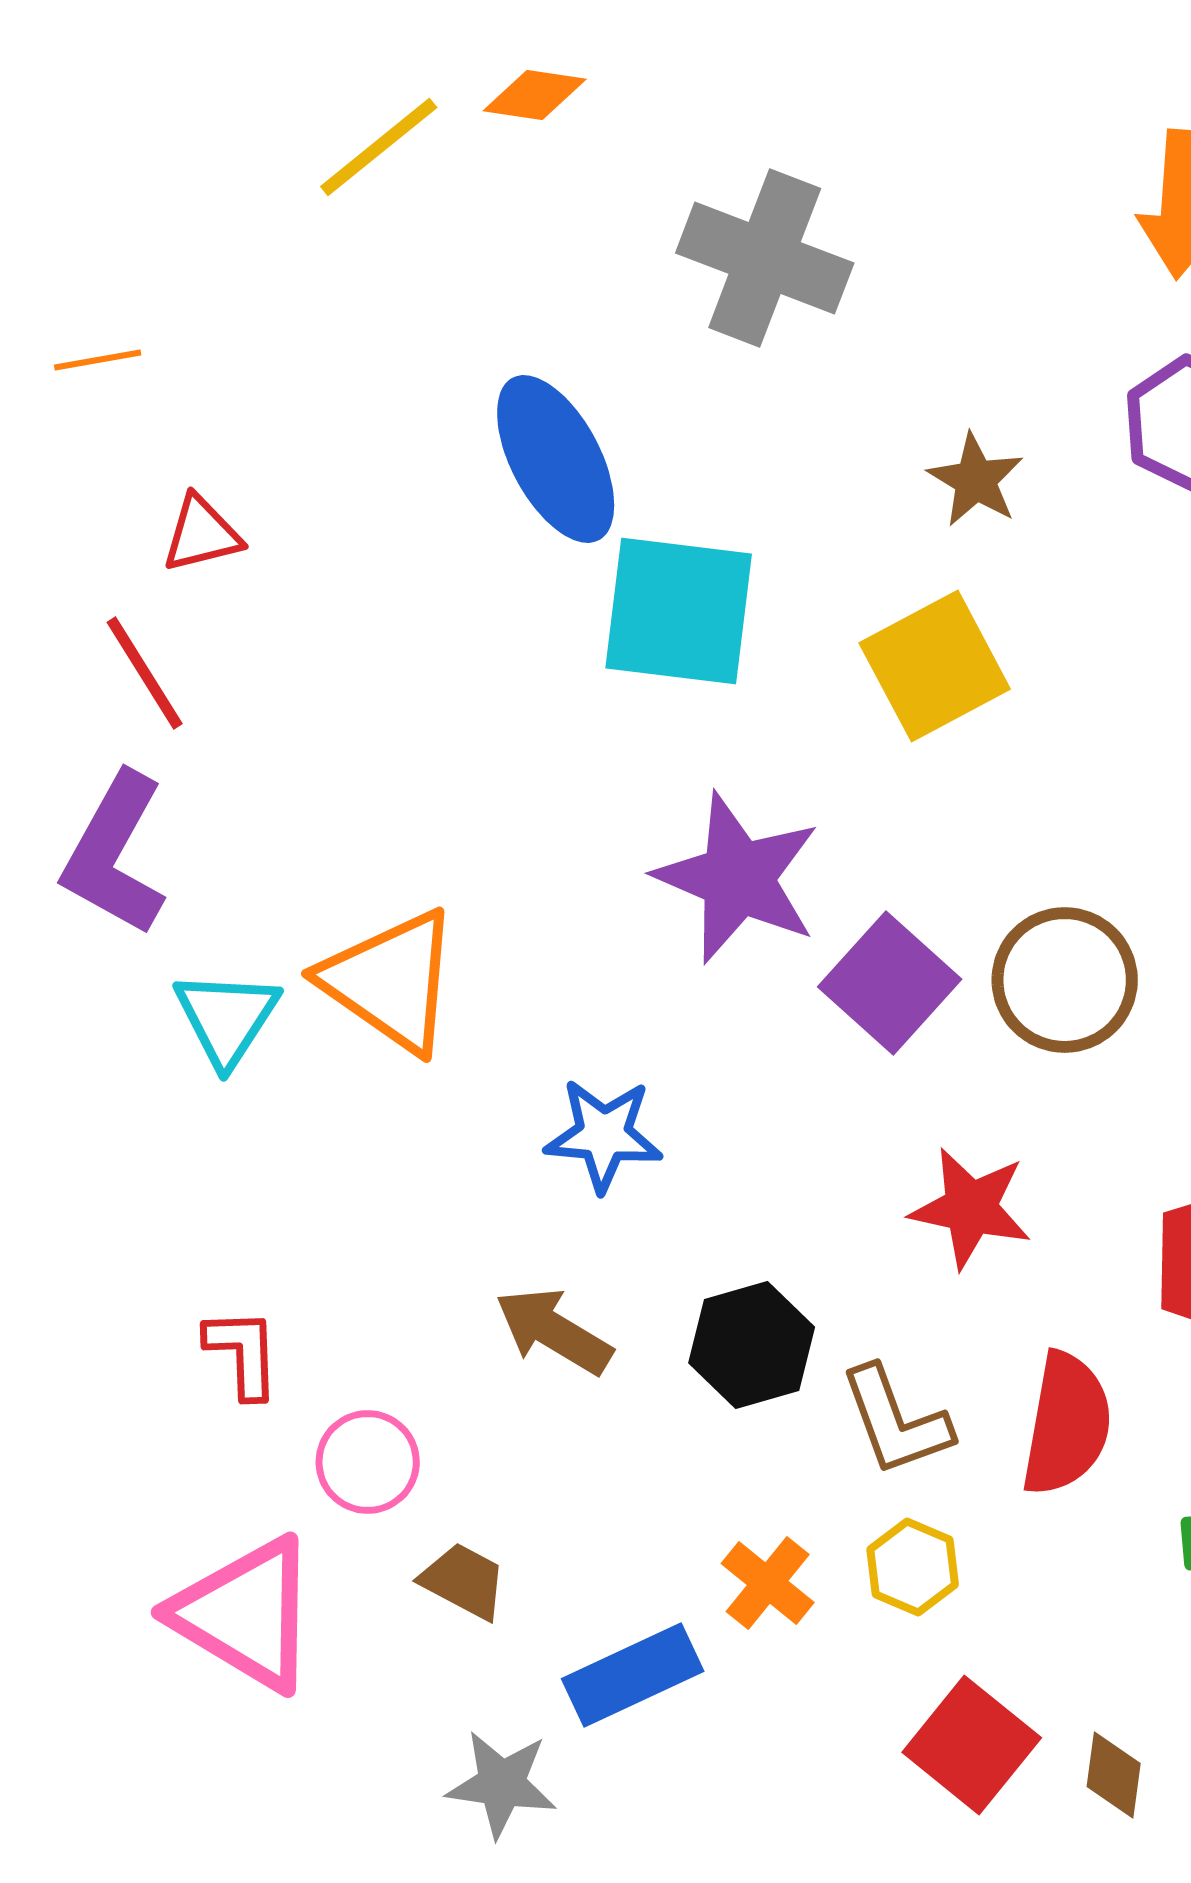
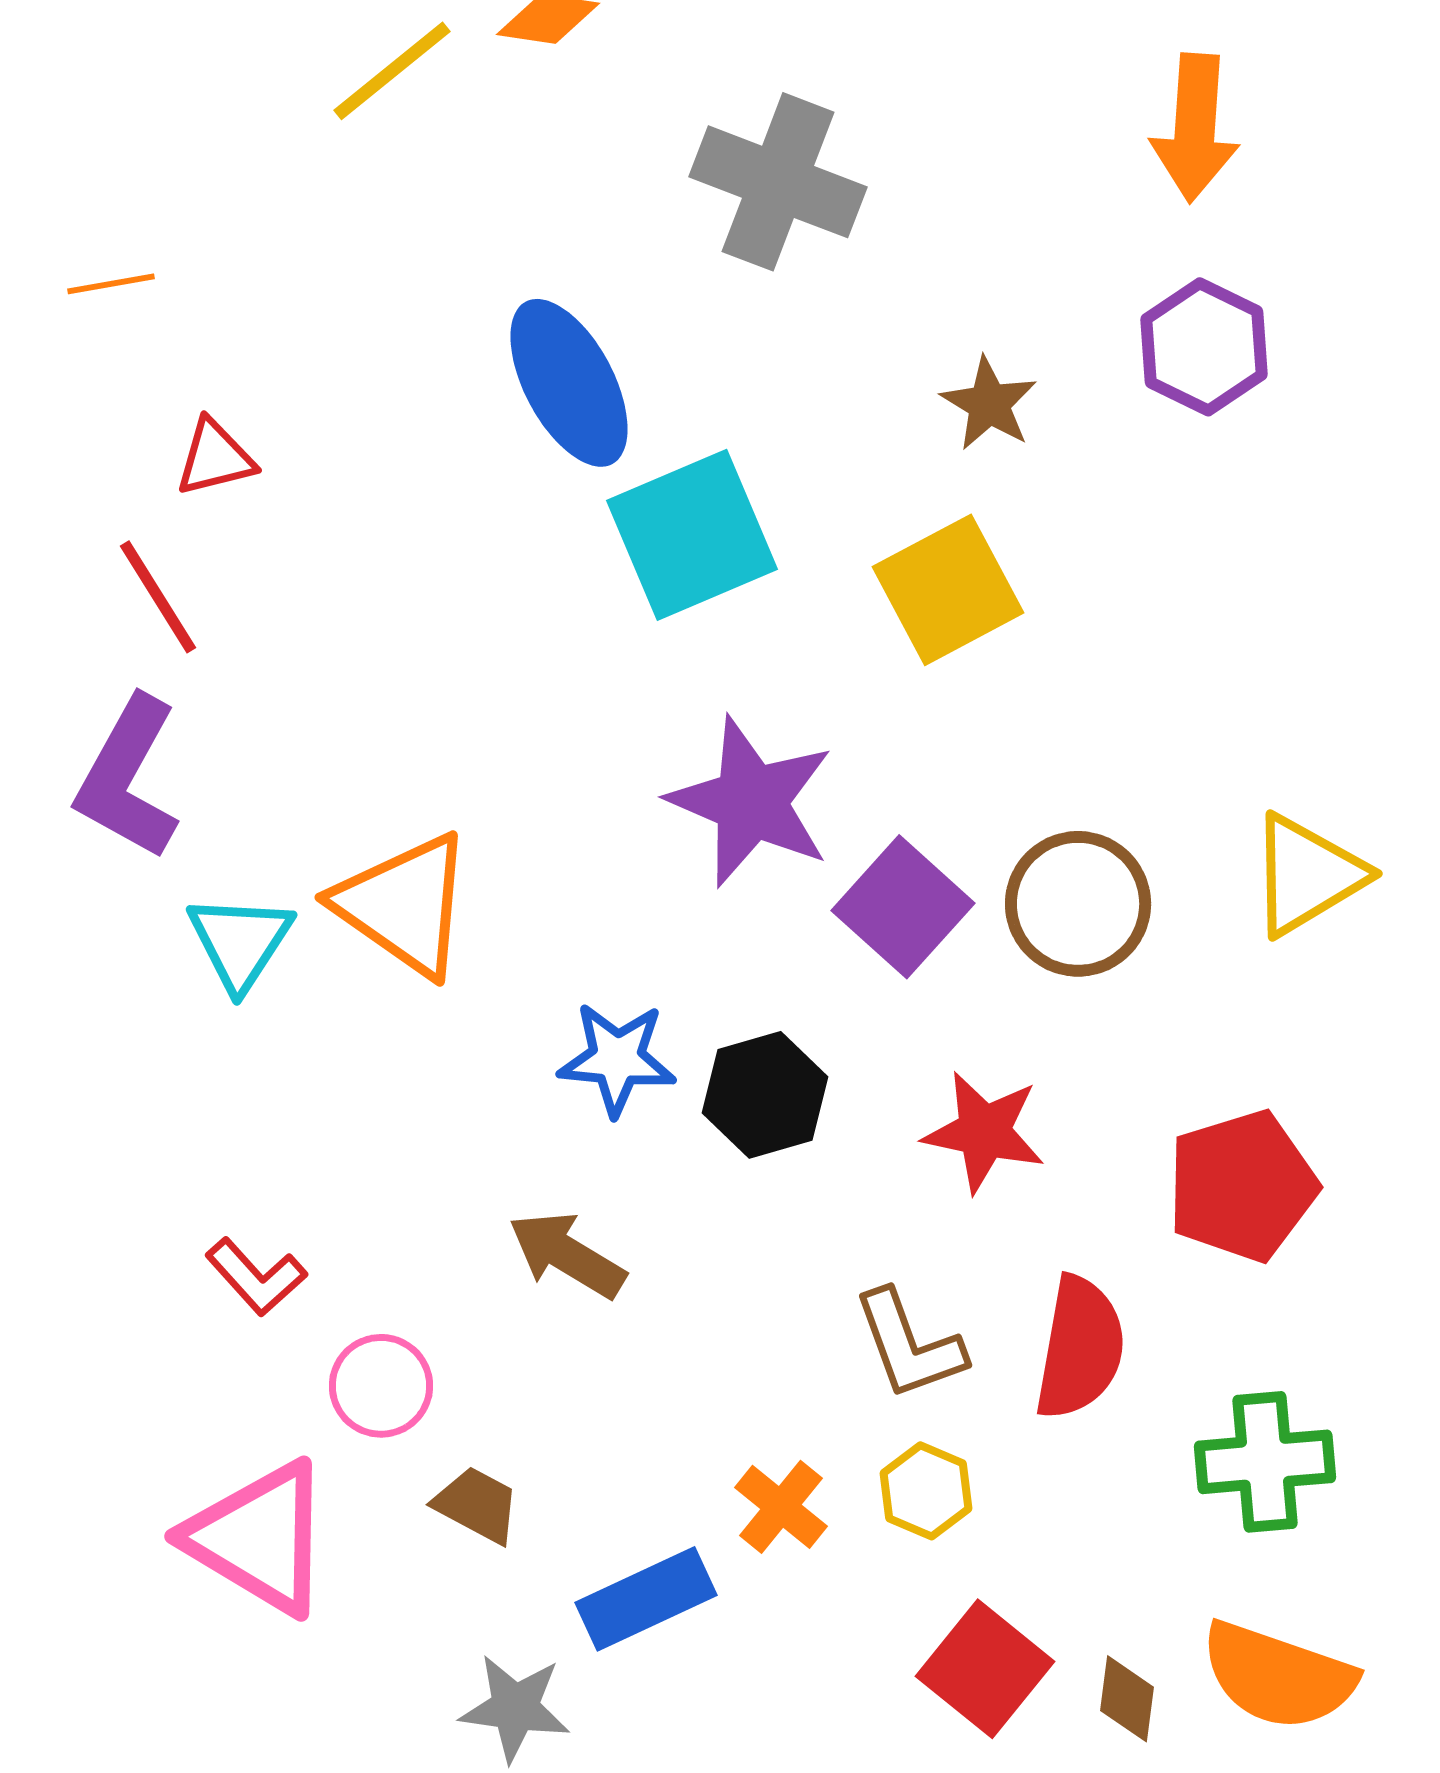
cyan square: (679, 611) -> (692, 535), turned -30
black hexagon: (752, 1345) -> (765, 1095), moved
red L-shape: (243, 1353) -> (256, 1277), turned 140

